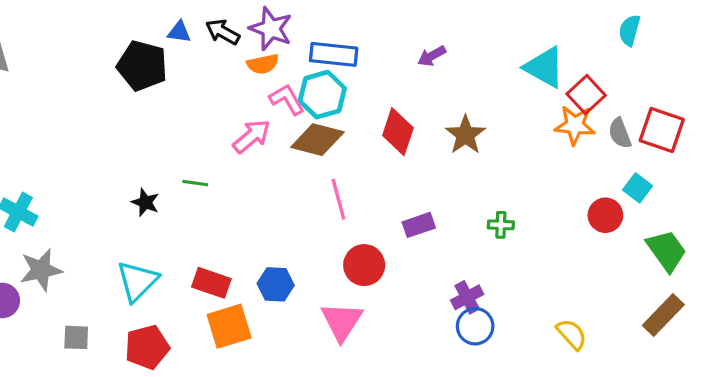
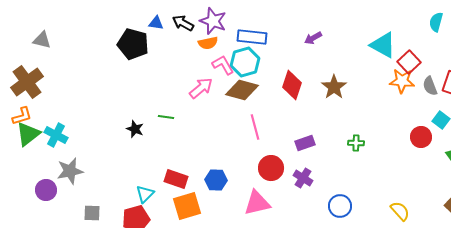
cyan triangle: (137, 281) -> (145, 194), moved, size x0.7
purple cross: (467, 297) -> (303, 178), moved, turned -30
pink triangle: (342, 321) -> (257, 203), turned 44

